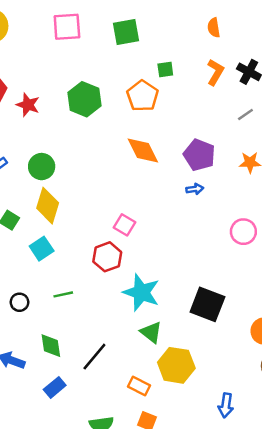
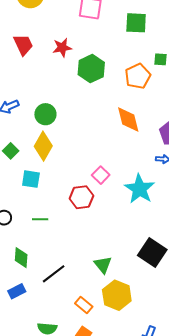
red star: (28, 105) -> (62, 48), moved, turned 30
cyan square: (42, 249) -> (31, 179), turned 30
cyan star: (141, 292) -> (140, 189), moved

